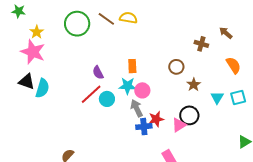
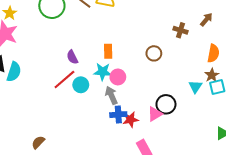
brown arrow: (226, 33) -> (206, 20), turned 88
orange semicircle: (233, 65) -> (213, 53), turned 42
brown star: (194, 85) -> (212, 75), moved
red star: (156, 119) -> (130, 120), moved

